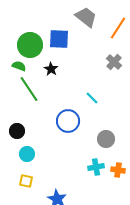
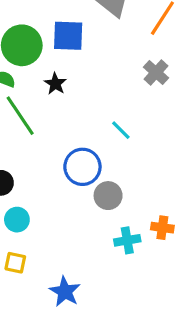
gray circle: (106, 139) -> (108, 196), moved
orange cross: (118, 170) -> (162, 228), moved

